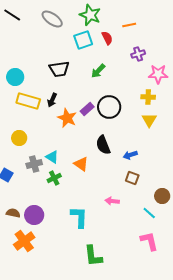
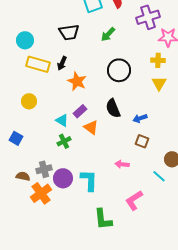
purple cross: (138, 54) -> (148, 17), size x1.6
purple rectangle: (87, 109) -> (80, 111), moved
gray cross: (34, 164) -> (44, 169), moved
purple circle: (34, 215) -> (63, 178), moved
orange cross: (24, 241) -> (41, 193), moved
pink L-shape: (149, 241) -> (134, 200), moved, turned -110

